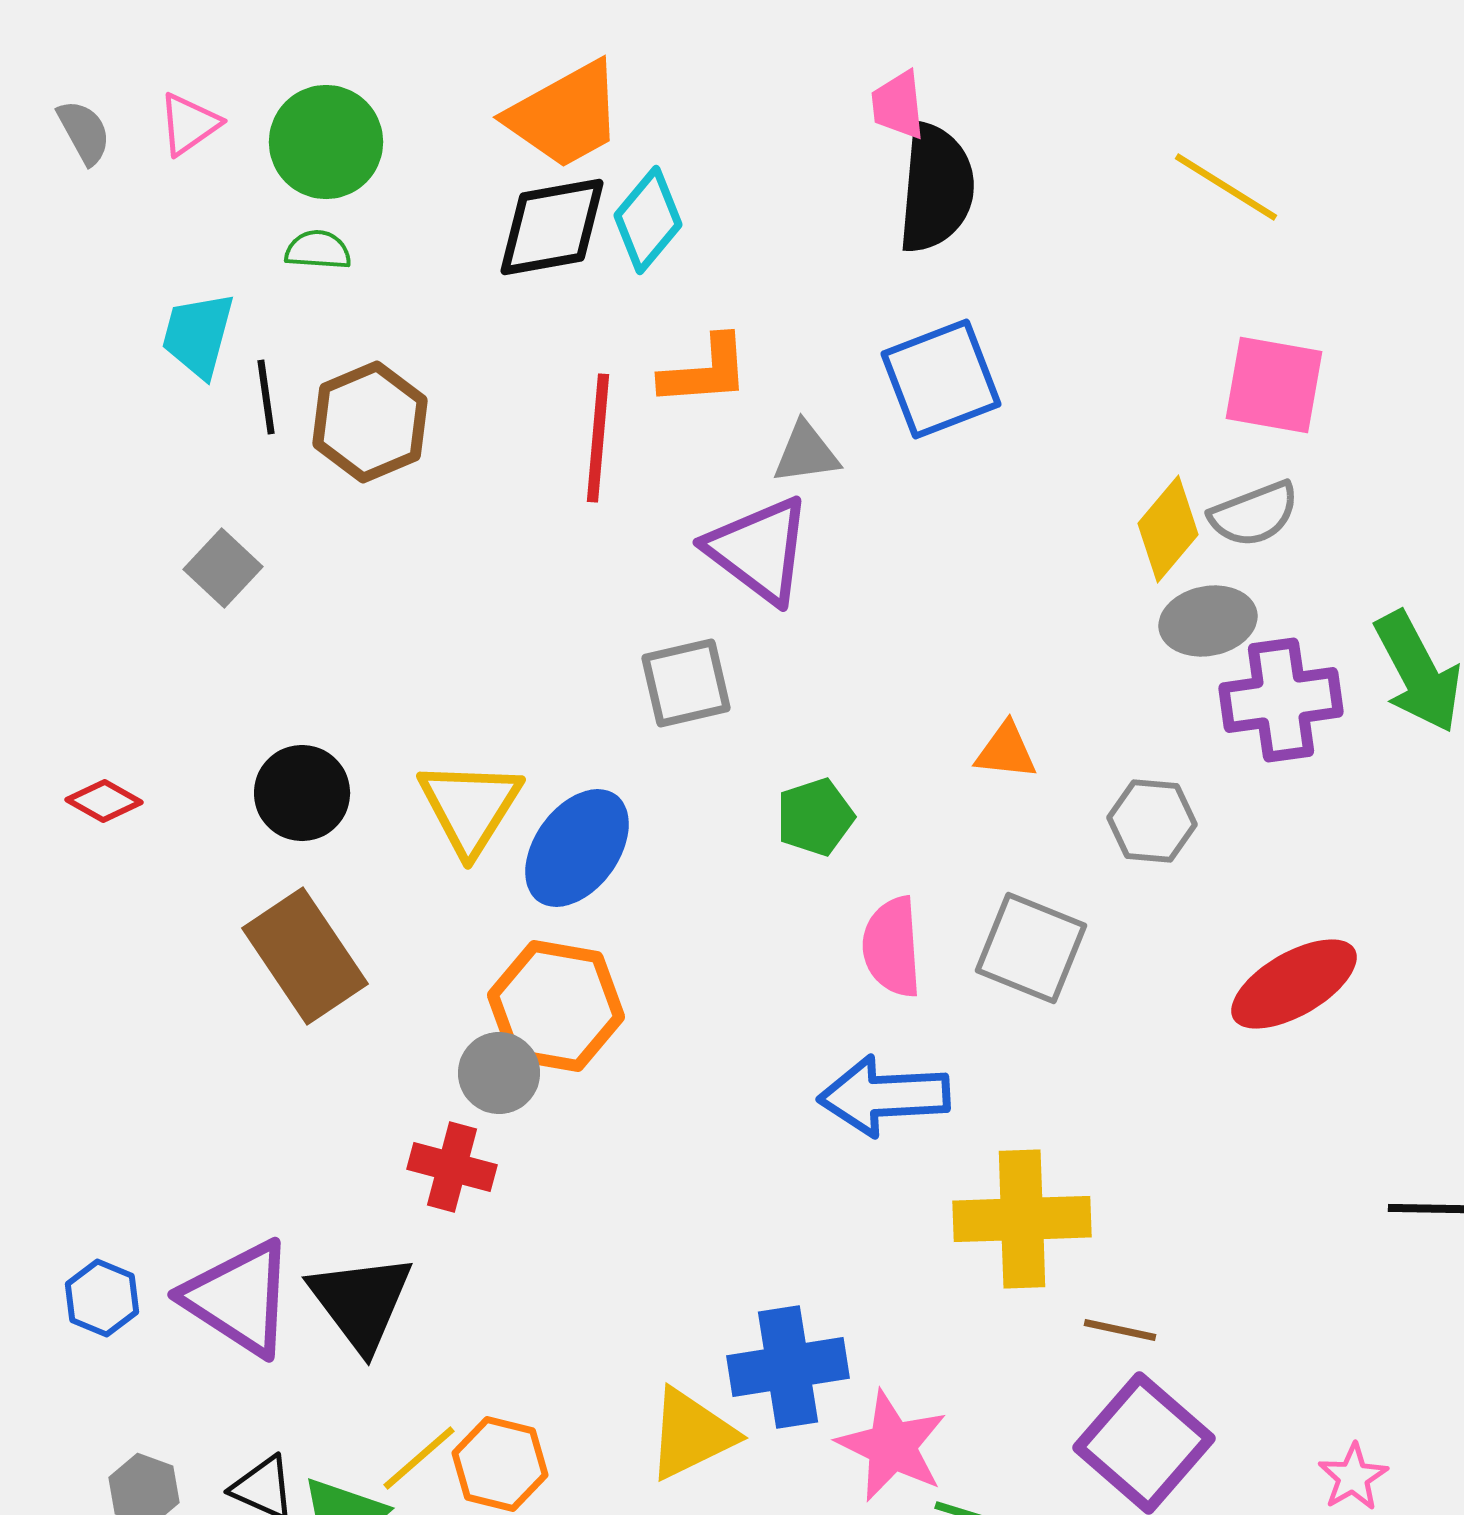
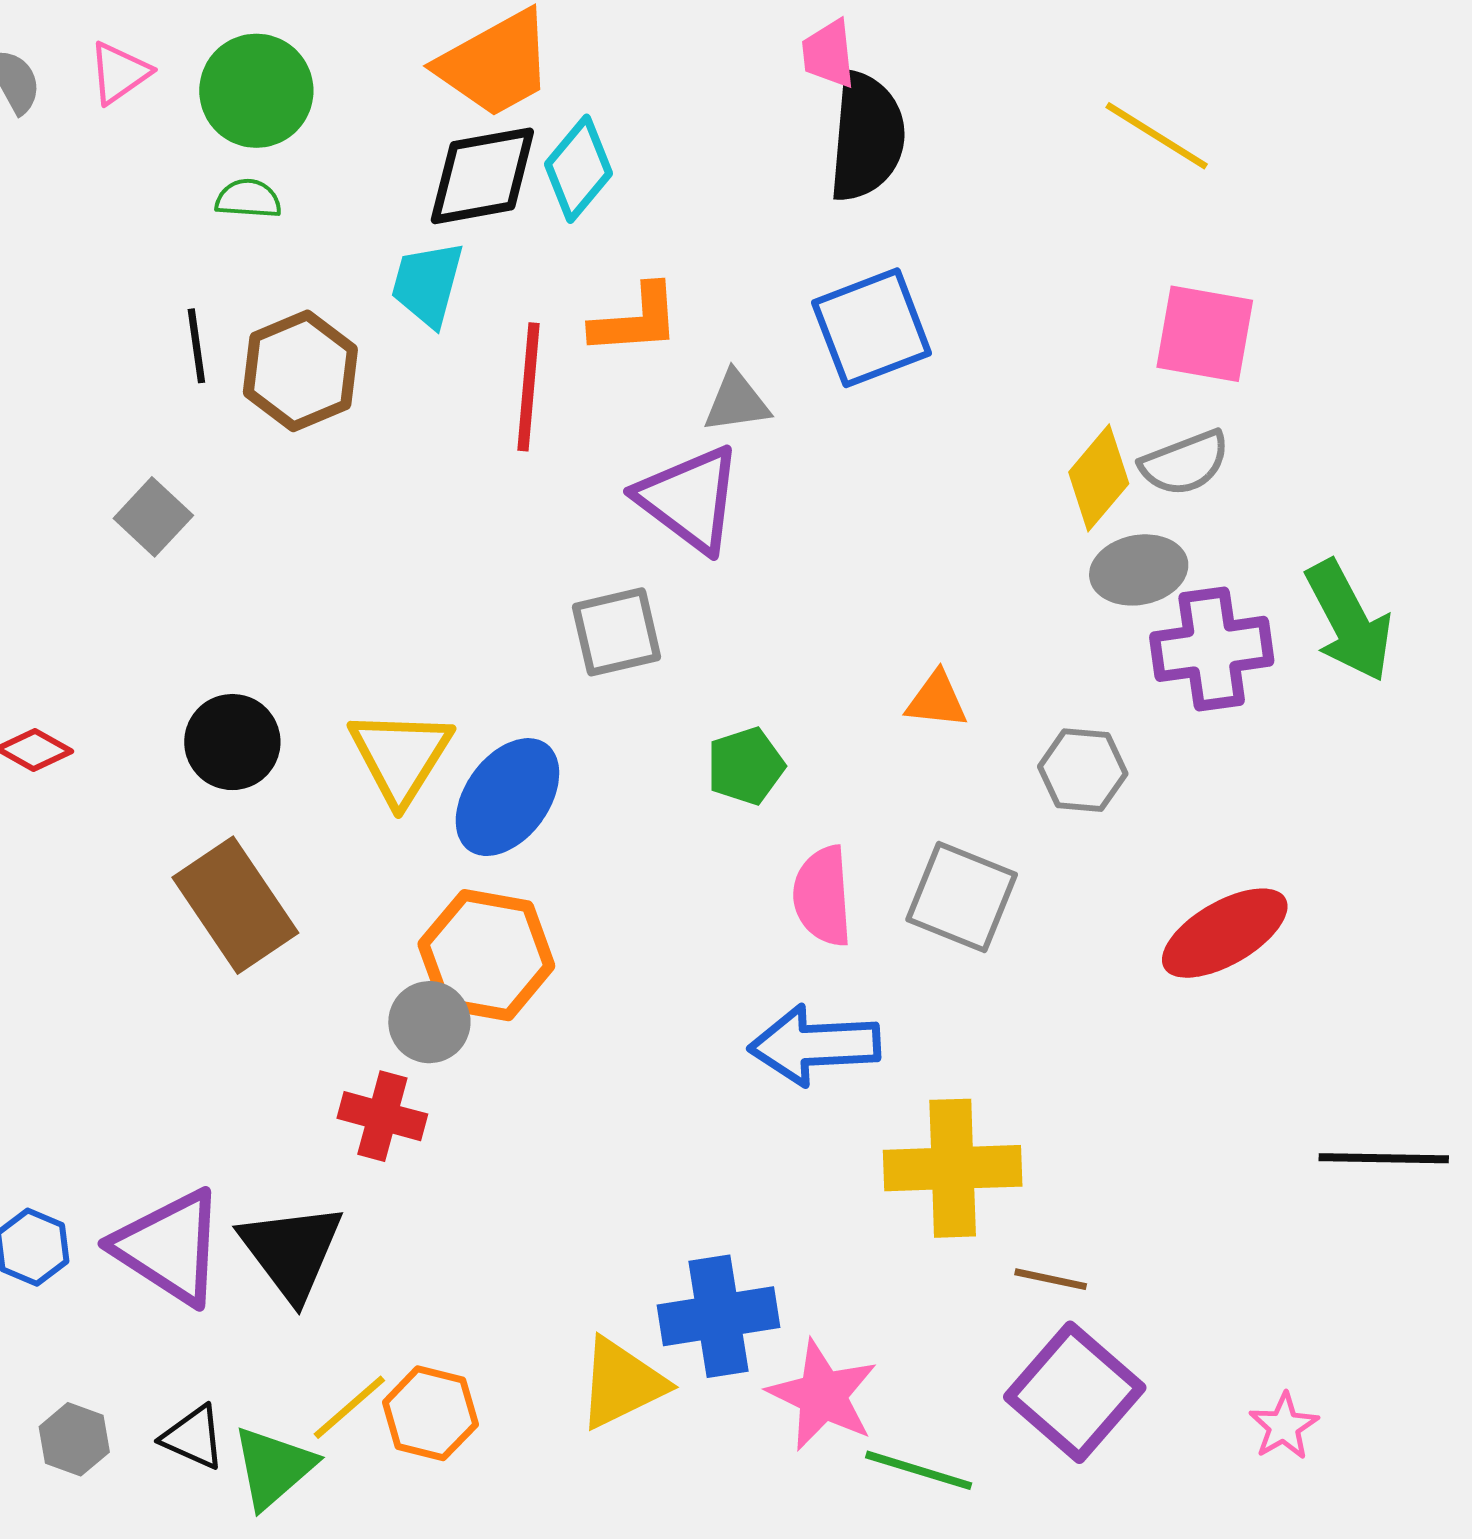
cyan trapezoid: (198, 335) -> (427, 284), moved

